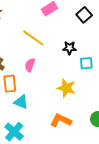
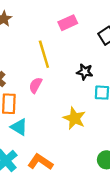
yellow line: (33, 38) -> (44, 54), turned 30
orange L-shape: (61, 120) -> (40, 162), moved

